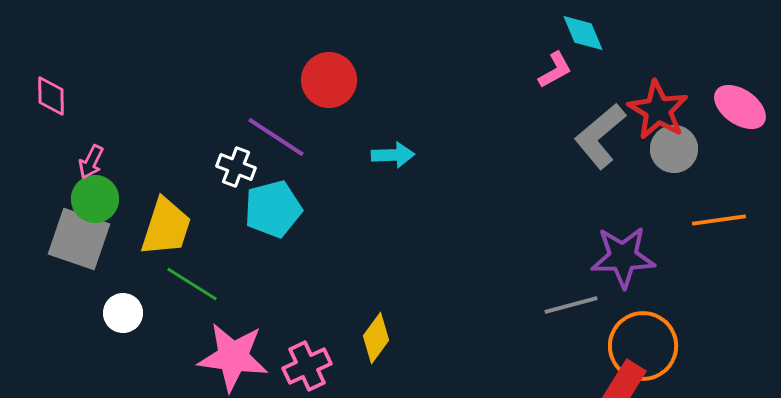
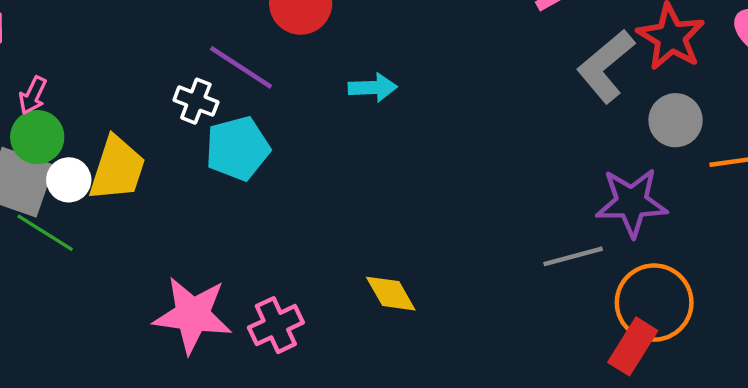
gray circle: (674, 149) -> (676, 120), moved
green line: (192, 284) -> (45, 233), moved
white circle: (123, 313) -> (69, 180), moved
yellow diamond: (376, 338) -> (391, 294), moved, turned -66

